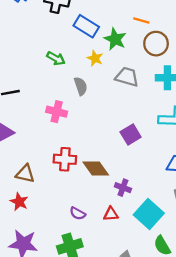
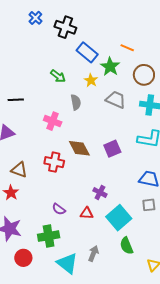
orange line: (141, 21) -> (127, 48), moved
brown diamond: (96, 168) -> (79, 148), moved

